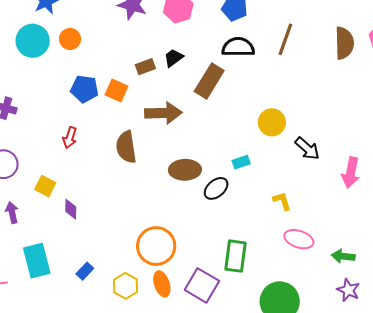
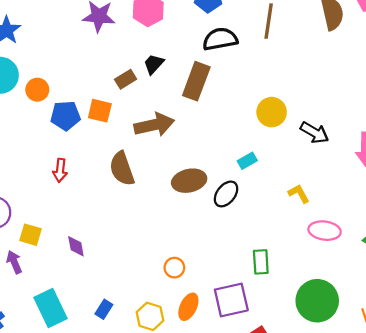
orange circle: (70, 39) -> (37, 90), moved
yellow square: (45, 186) -> (31, 235), moved
orange circle: (156, 246) -> (174, 268), size x0.5
green rectangle: (236, 256) -> (261, 262), size x0.7
orange ellipse: (162, 284) -> (188, 307), turned 55
purple square: (202, 285) -> (231, 300), turned -32

